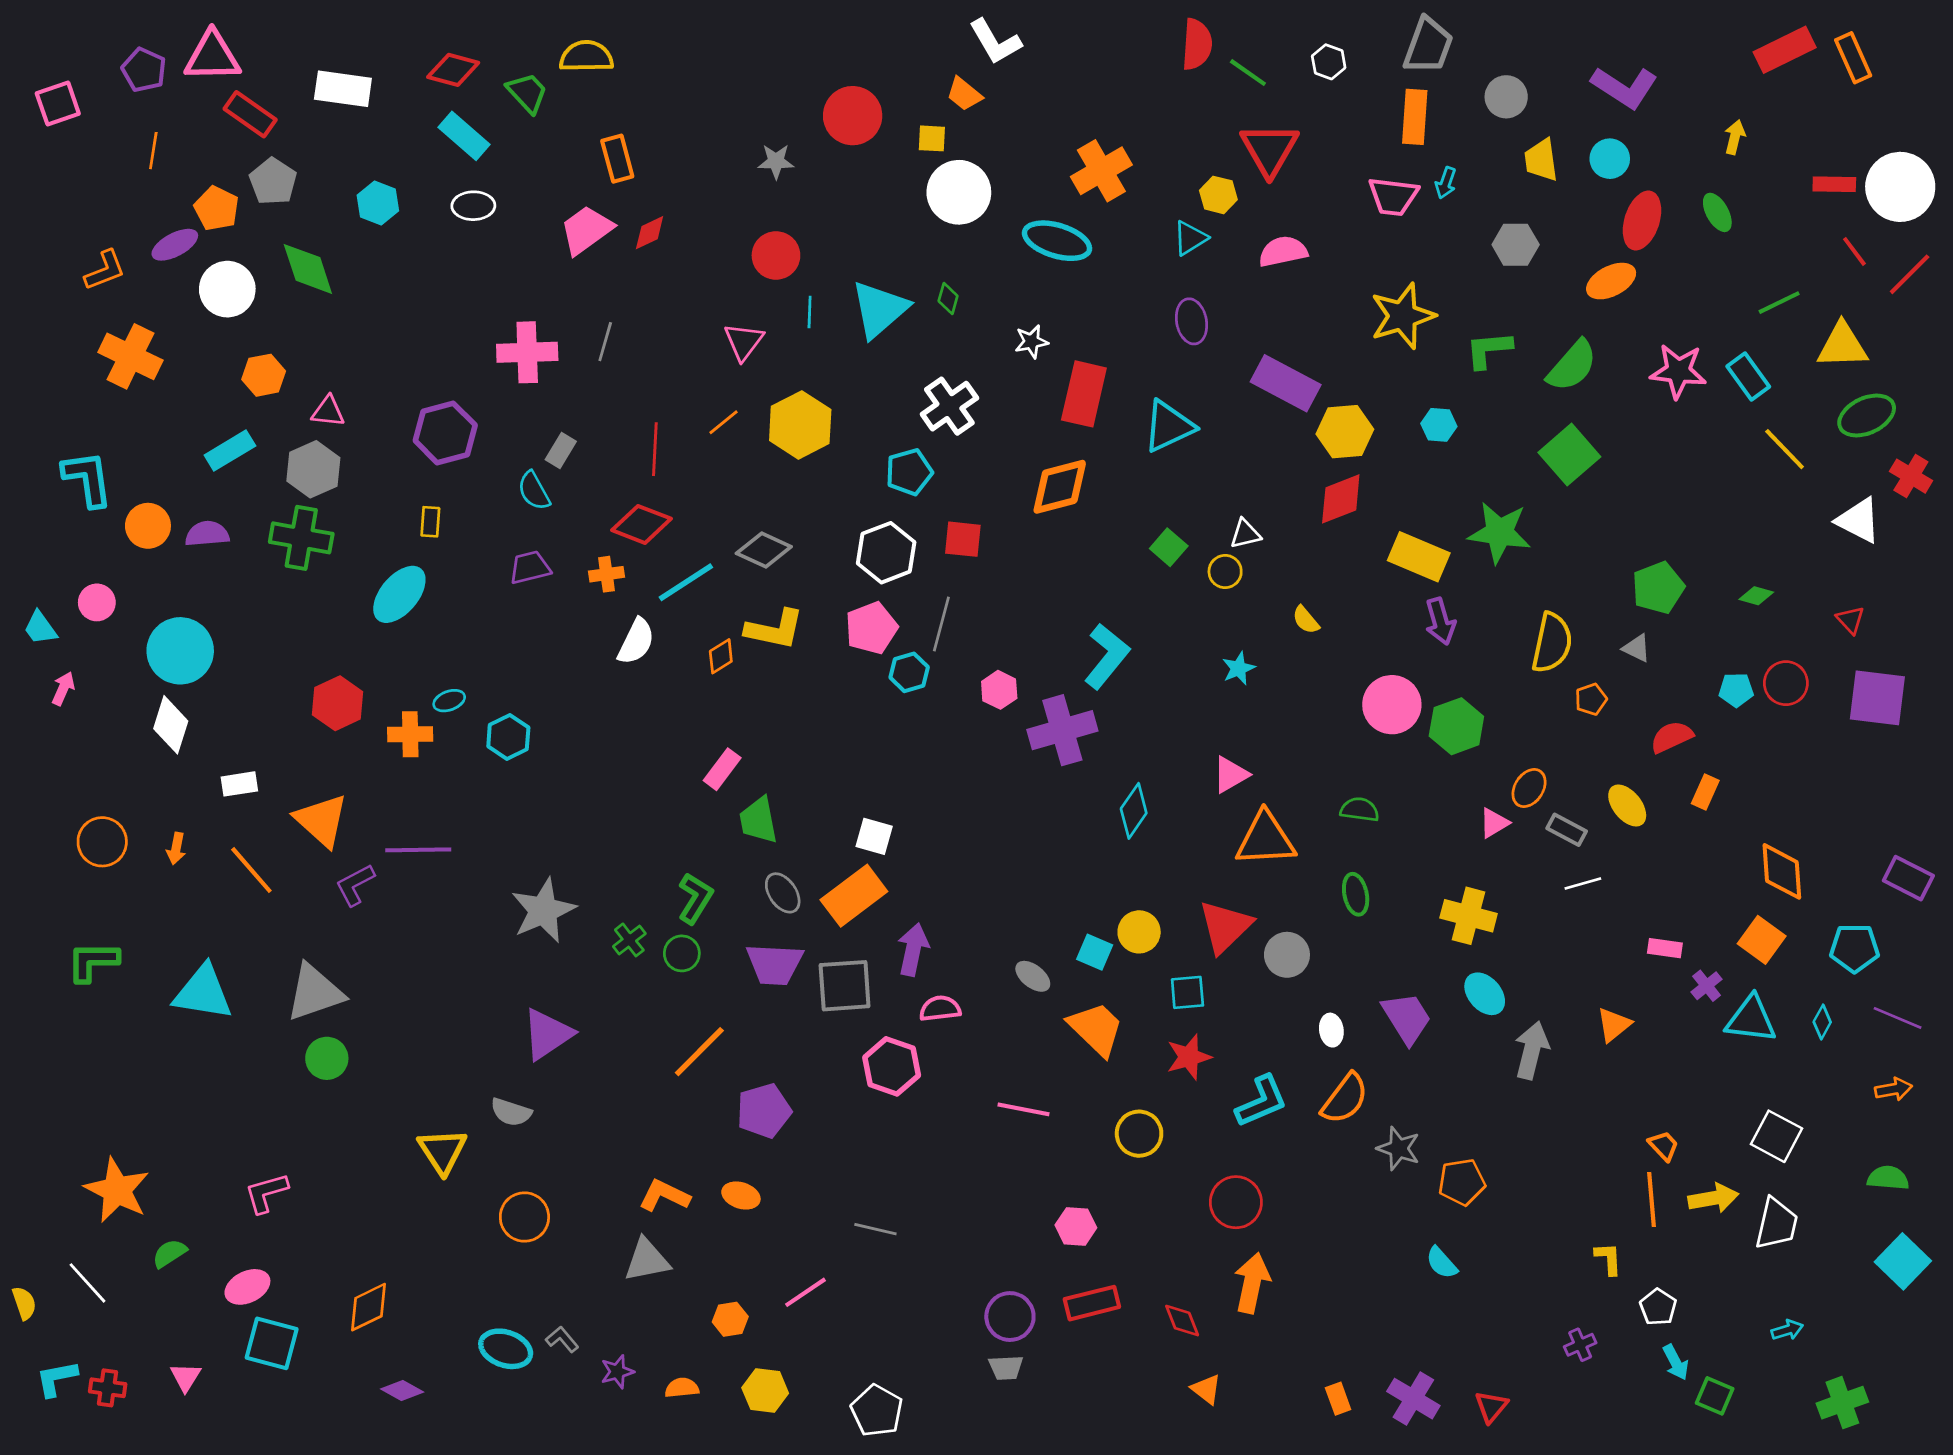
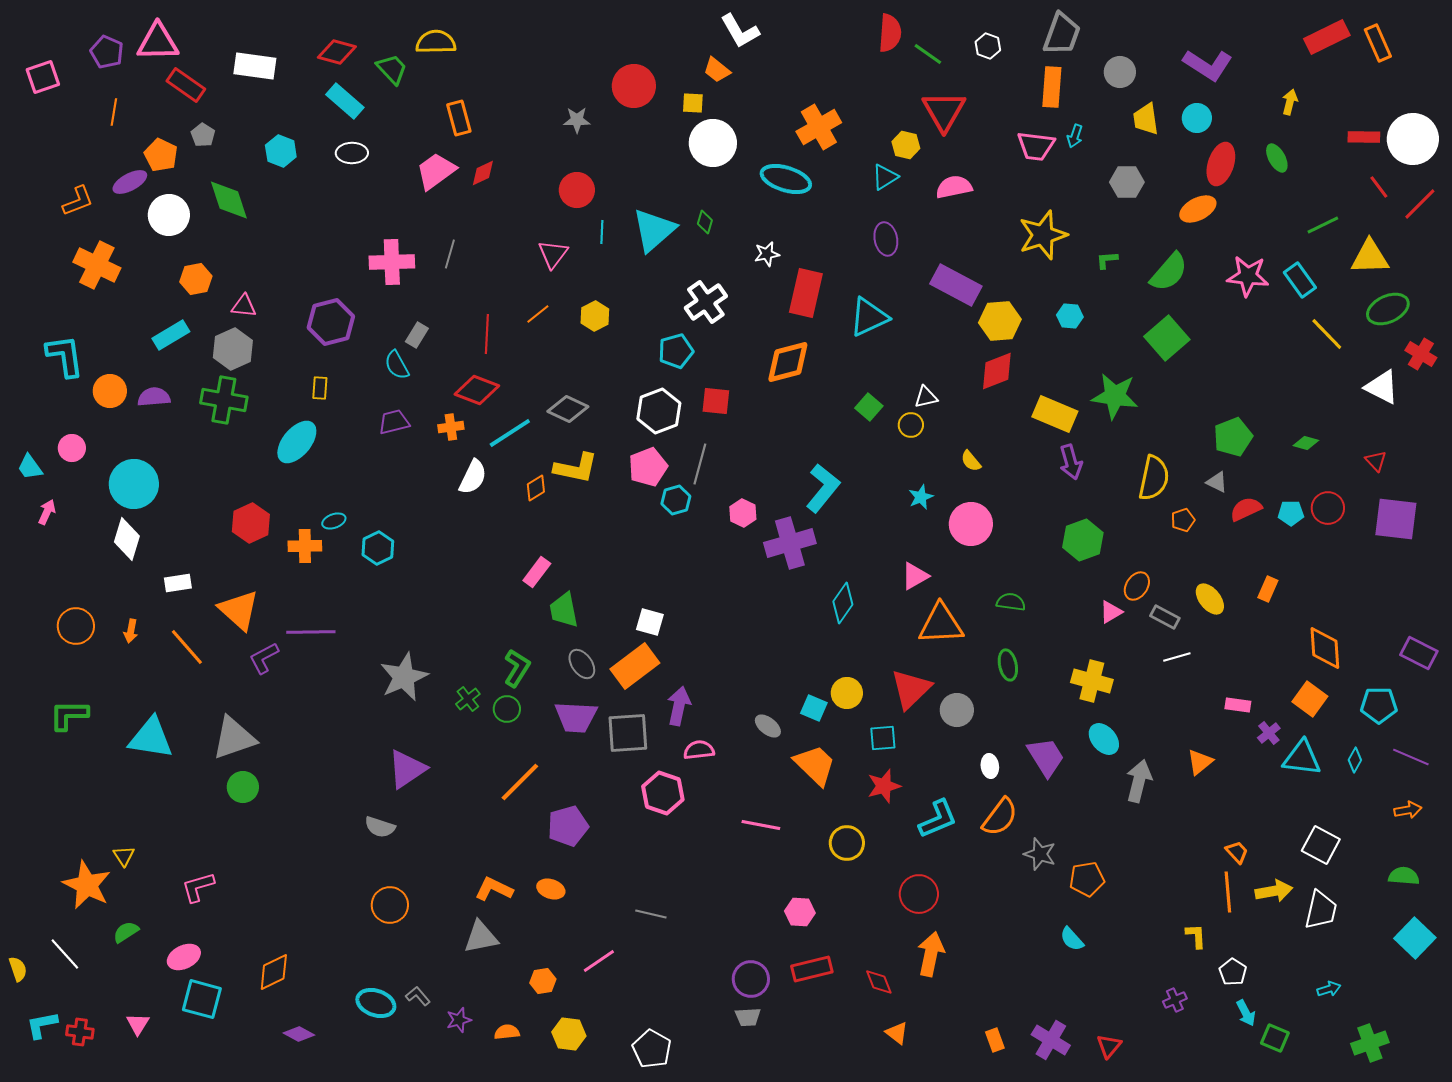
gray pentagon: (273, 182) -> (203, 135), size x0.7
green L-shape: (1489, 350) -> (1107, 260), size x0.6
yellow hexagon: (800, 425) -> (595, 316), size x0.6
pink circle: (1392, 705) -> (971, 524), moved
red semicircle: (1672, 737) -> (1246, 509), moved
yellow triangle: (442, 1151) -> (124, 856), moved, size x0.6

